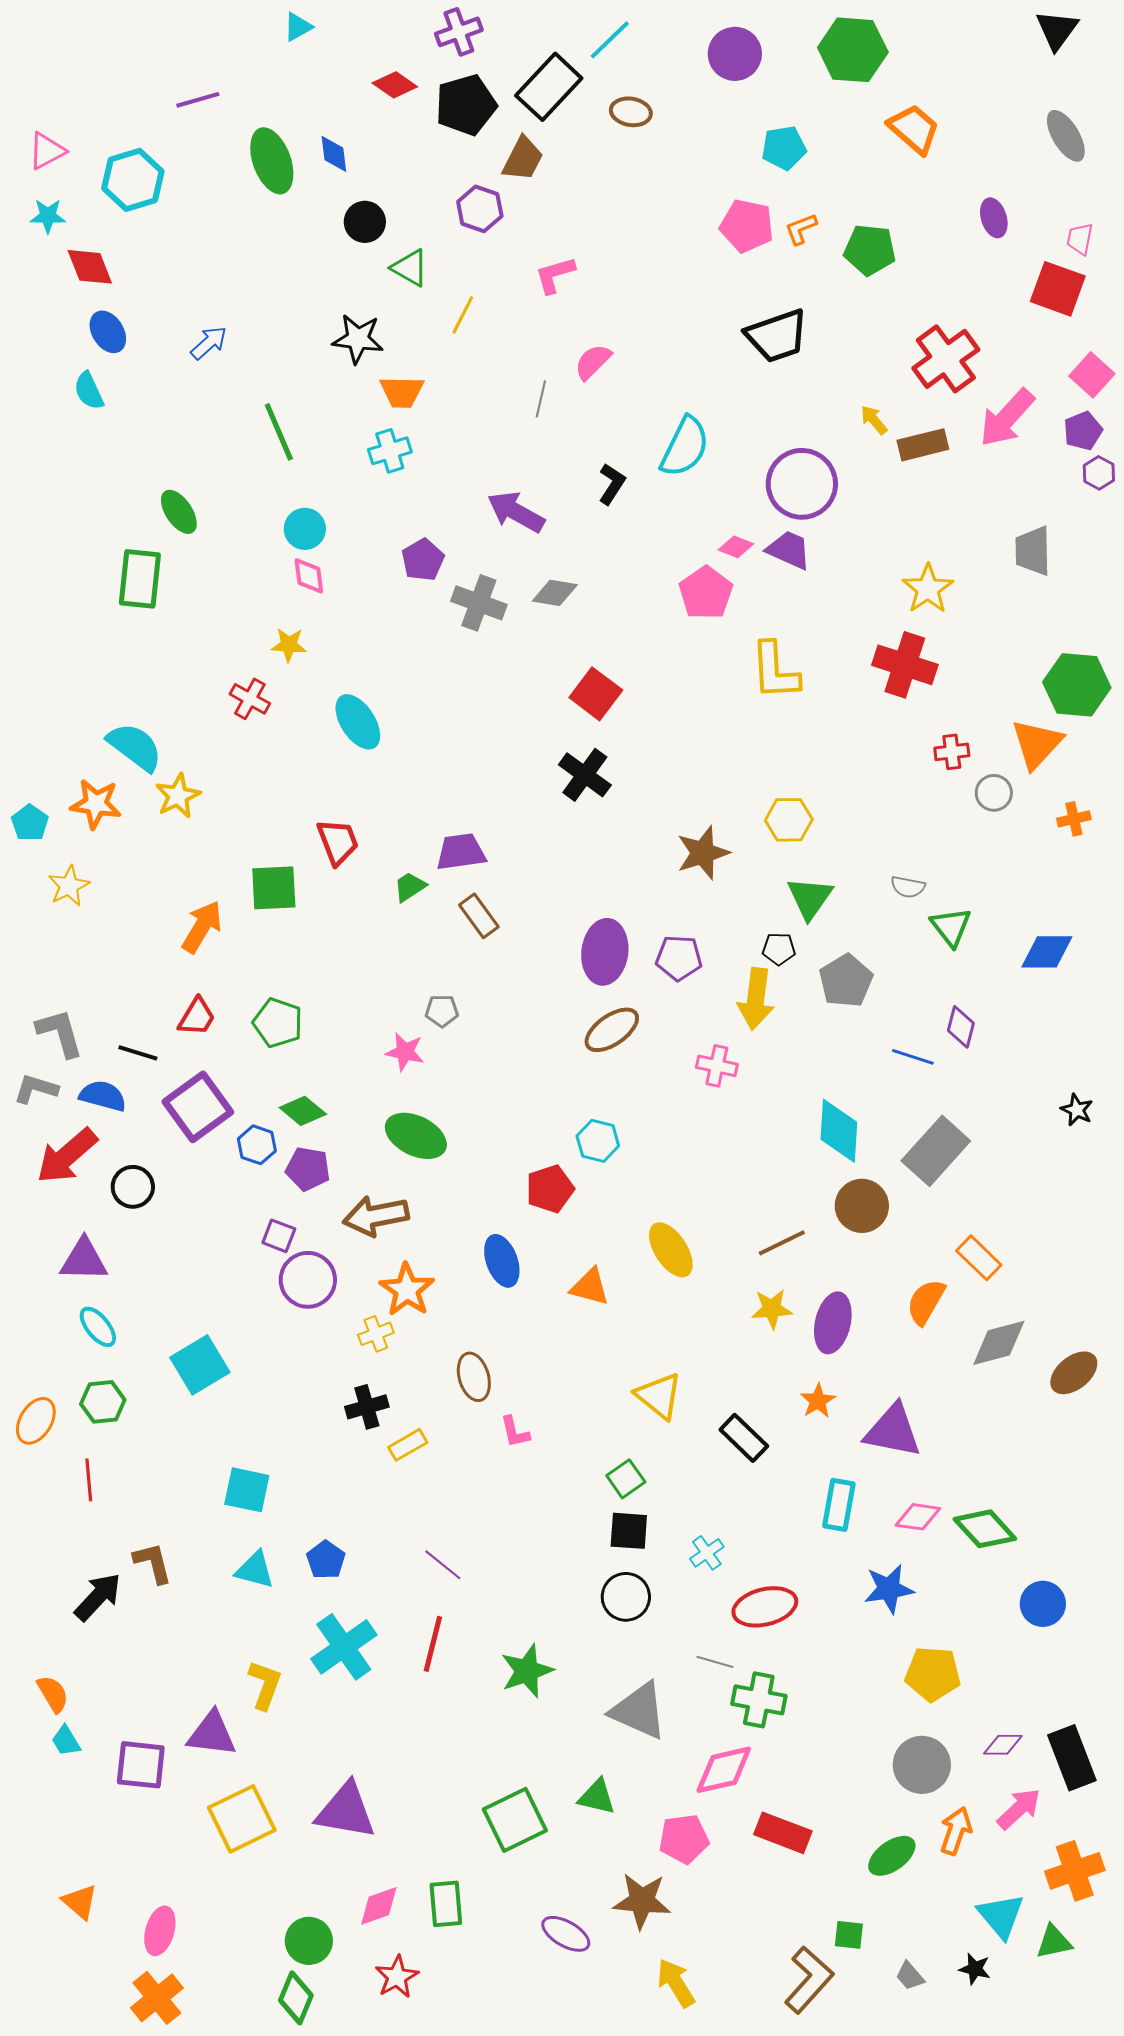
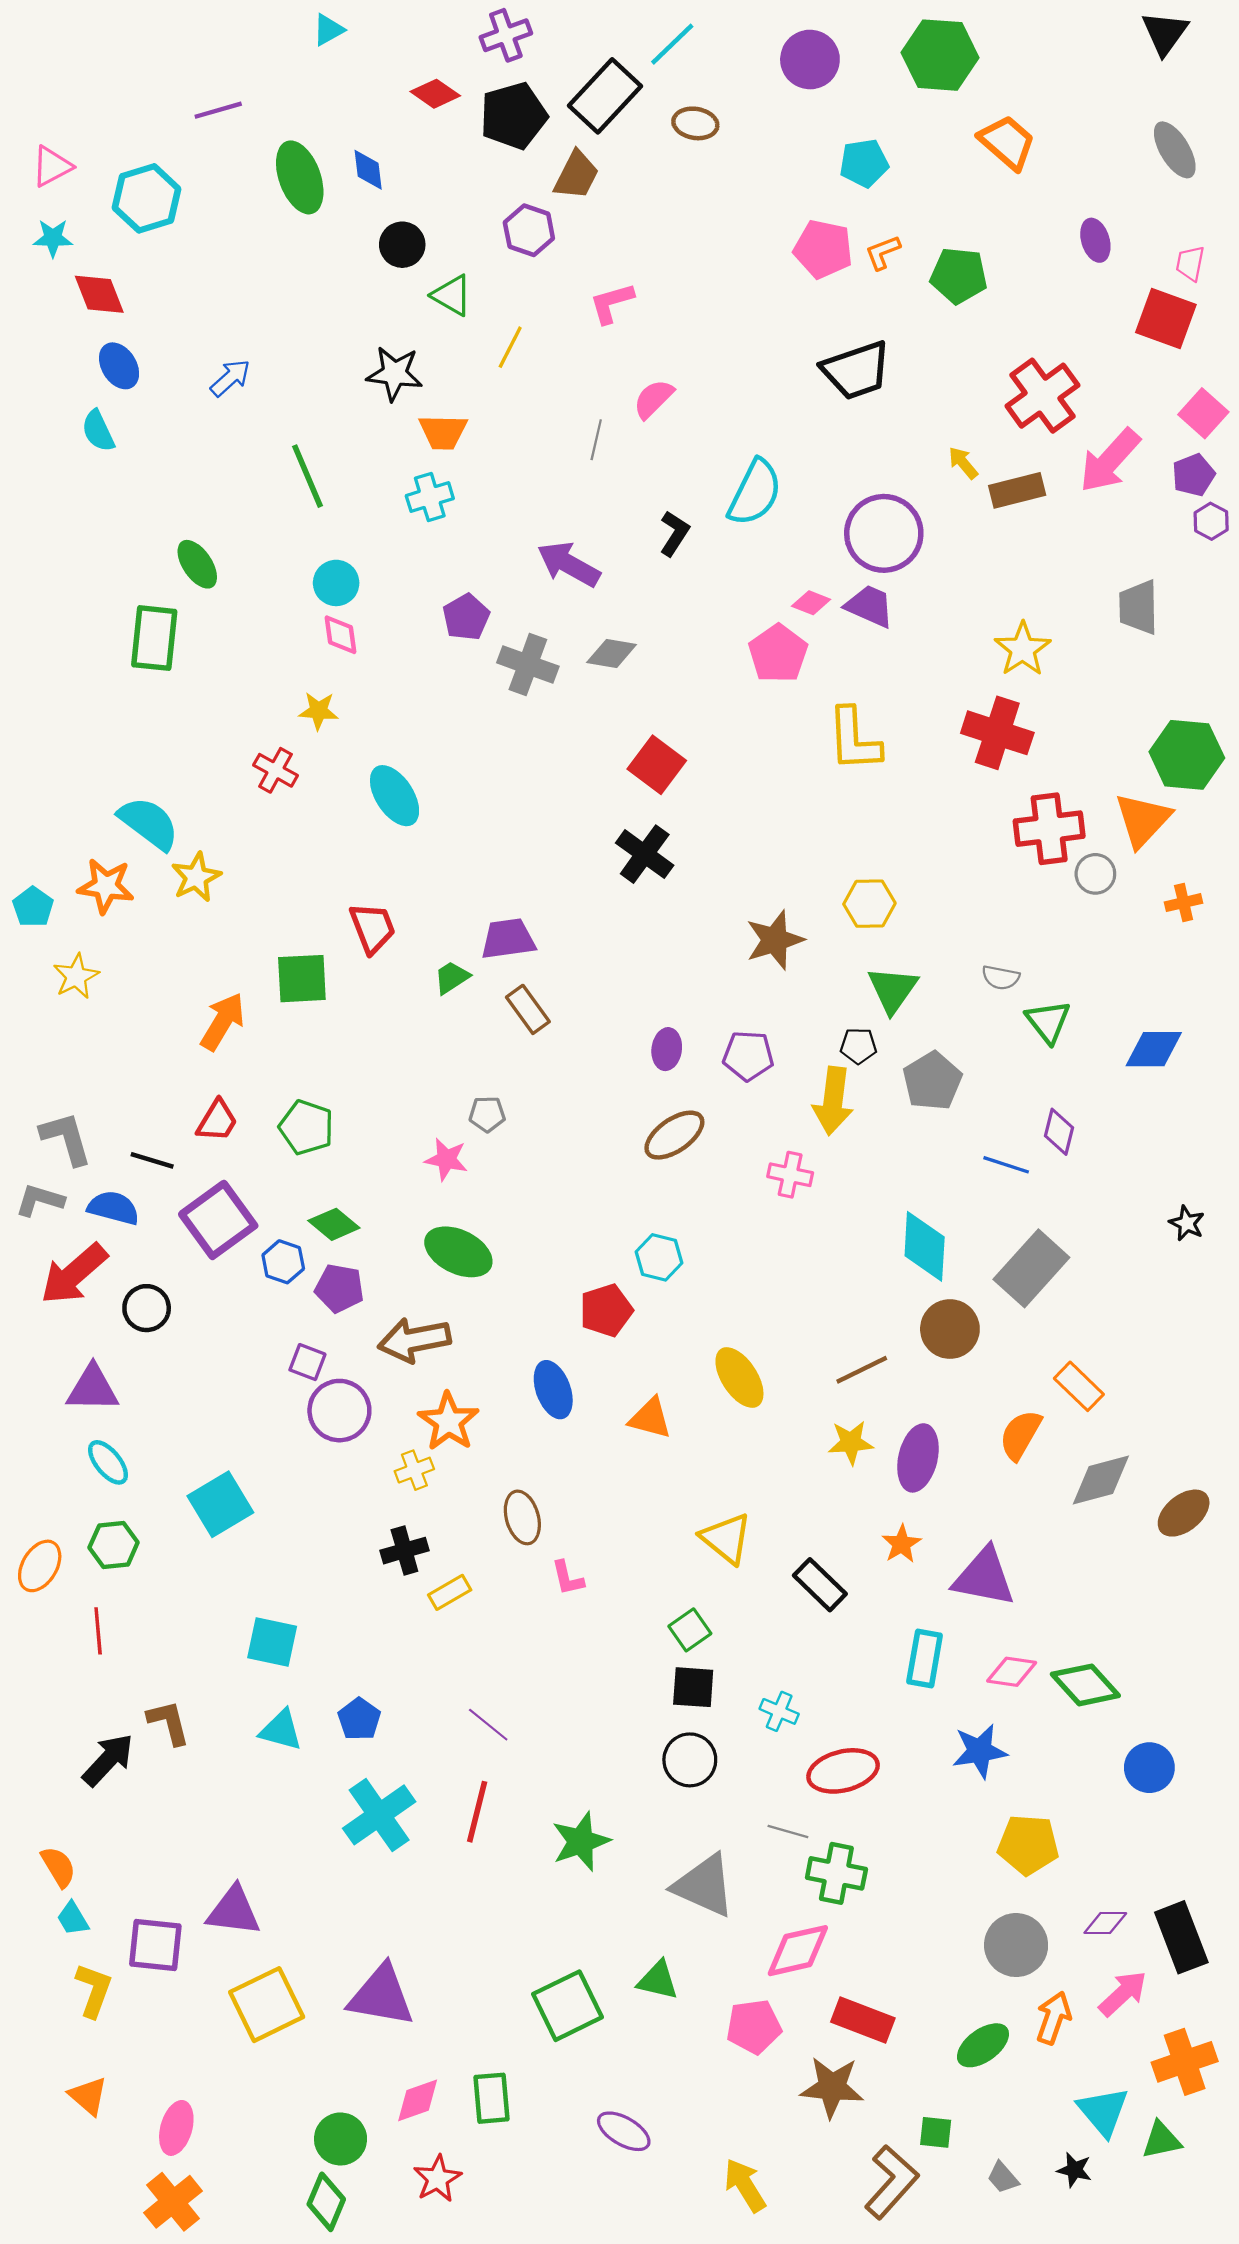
red cross: (952, 752) -> (1049, 829), size x1.8
purple ellipse: (605, 952) -> (667, 1049), size x0.6
cyan cross: (707, 1553) -> (779, 1711), turned -32
yellow L-shape: (265, 1685) -> (94, 1990), moved
brown star: (642, 1901) -> (832, 2087), moved

